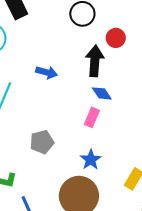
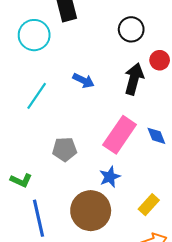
blue diamond: (102, 93) -> (156, 136), moved
pink rectangle: (92, 117) -> (120, 135), size x1.8

